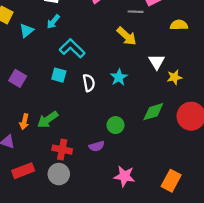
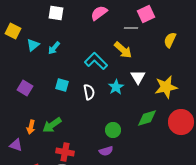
cyan arrow: (53, 22) -> (54, 48), moved
yellow semicircle: (179, 25) -> (170, 40), turned -63
cyan L-shape: (72, 48) -> (96, 61), moved
white triangle: (157, 62) -> (138, 77), moved
yellow star: (174, 77) -> (166, 87), size x1.6
purple semicircle: (97, 146) -> (106, 151), moved

